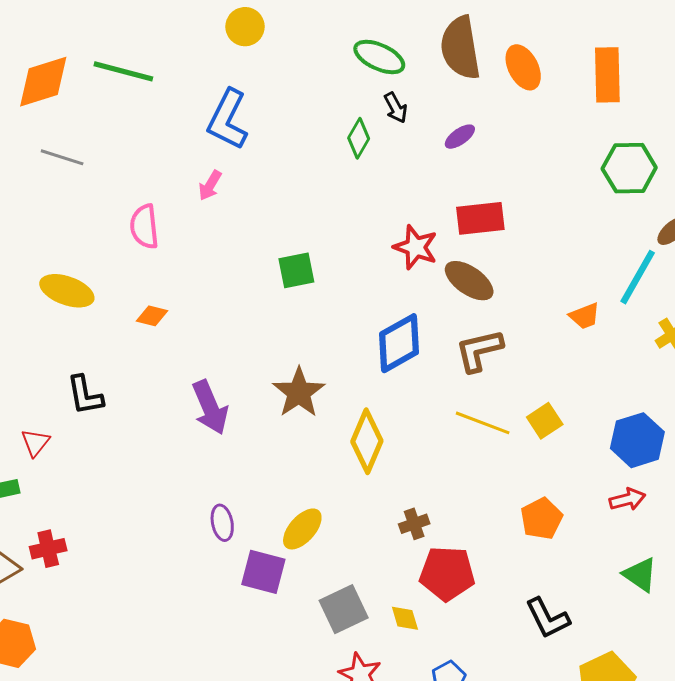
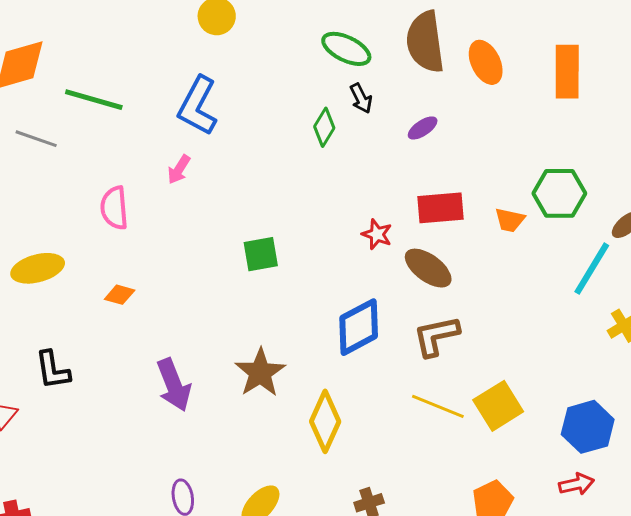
green line: (123, 71) -> (94, 100), moved
green hexagon: (629, 168) -> (559, 193), moved
red star: (416, 247) -> (377, 234), size x0.7
yellow ellipse: (67, 291) -> (38, 268), turned -36
orange trapezoid: (585, 316) -> (510, 220), moved, turned 32
yellow square: (545, 421) -> (498, 406), size x1.4

